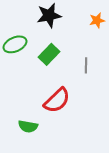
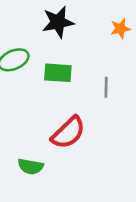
green rectangle: (49, 54) -> (58, 73), turned 50

